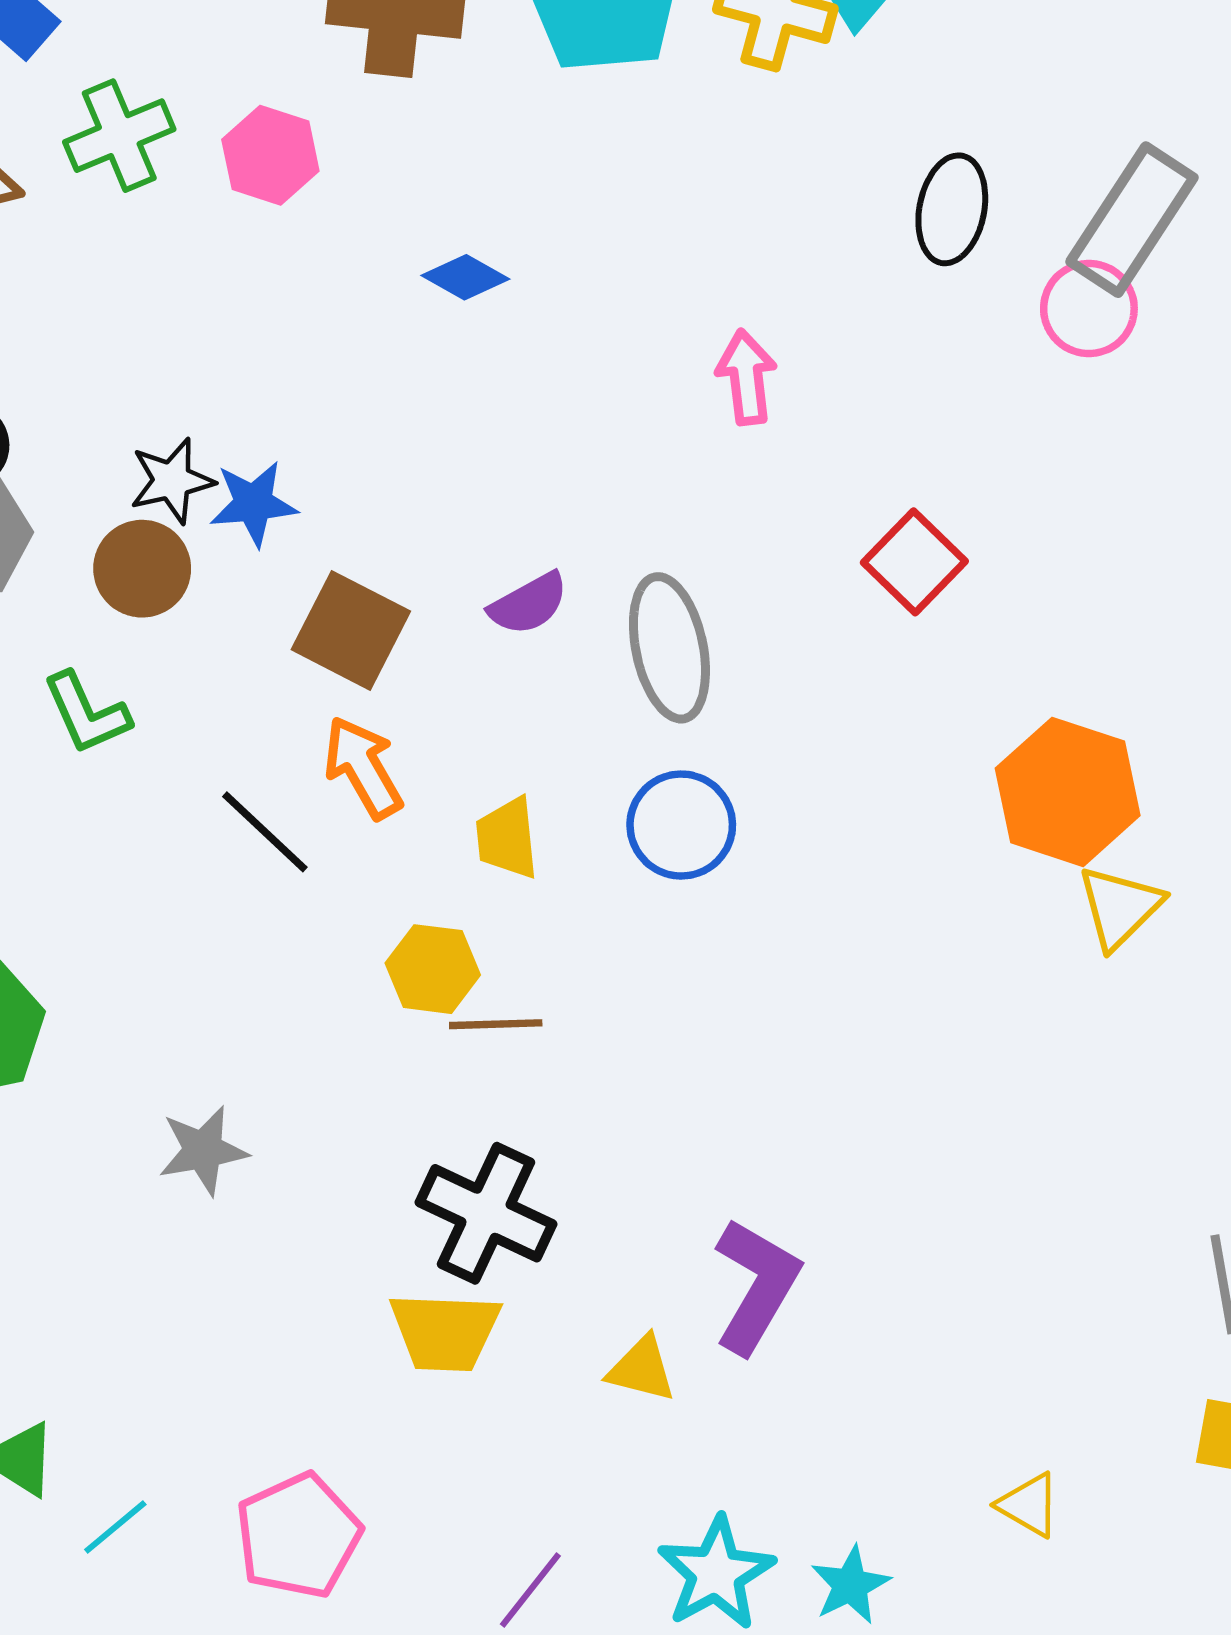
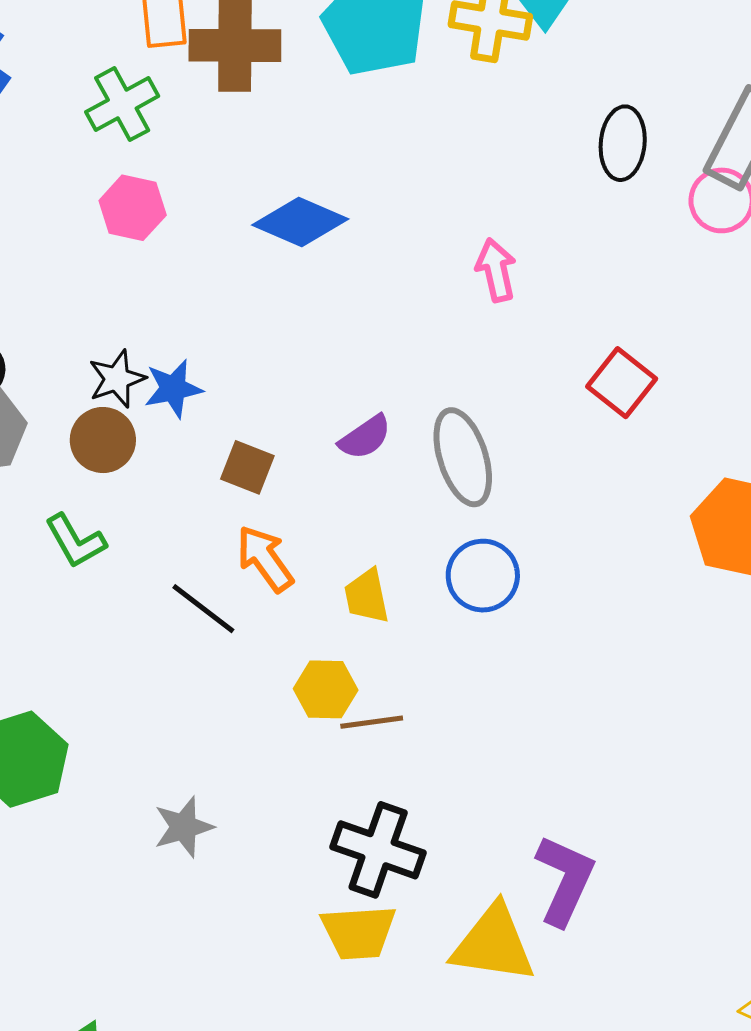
green cross: (119, 136) -> (122, 104), moved
pink hexagon: (270, 155) -> (133, 208), moved
blue diamond: (465, 277) -> (300, 222), size x1.6
brown square: (351, 630) -> (247, 467), size x0.7
yellow triangle: (642, 1369) -> (493, 944), size x1.8

